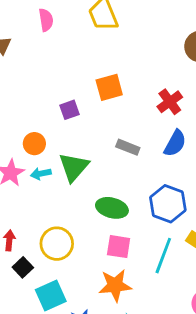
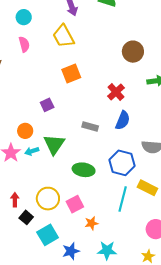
orange square: (109, 87) -> (71, 74), moved
pink square: (119, 247) -> (75, 204), moved, turned -30
orange star: (115, 285) -> (91, 223), size x0.6

